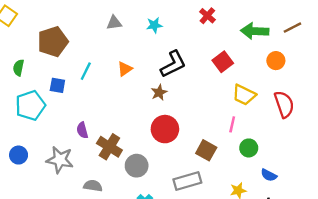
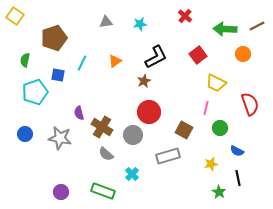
red semicircle: (284, 104) -> (250, 104), moved
gray circle: (137, 166) -> (133, 135), moved
gray semicircle: (93, 186) -> (106, 154), moved, turned -147

